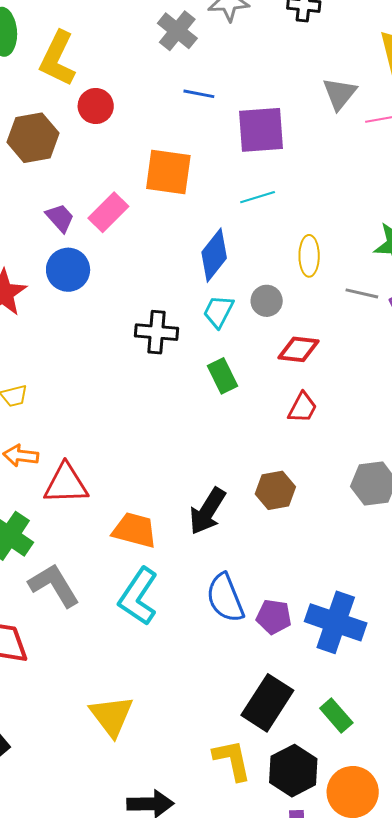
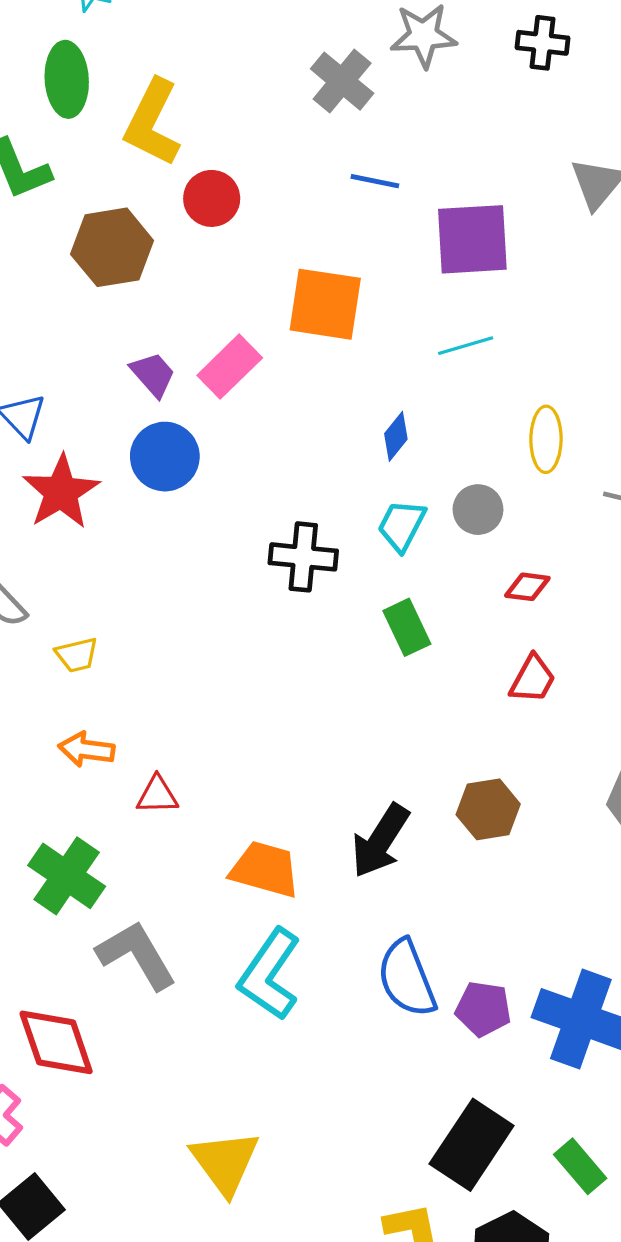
blue diamond: (214, 255) -> (396, 436), size x0.6
red diamond: (298, 349) -> (527, 587), size x0.7
red triangle: (66, 484) -> (157, 795), size x0.6

